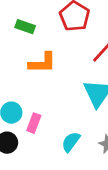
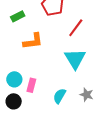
green rectangle: (25, 27) -> (18, 16), turned -40

